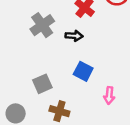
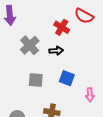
gray square: (42, 84) -> (36, 80), moved, turned 35

